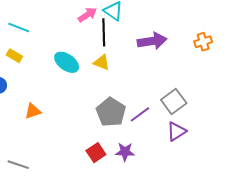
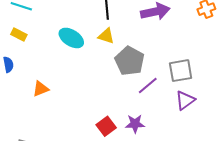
gray square: (174, 101) -> (181, 71), turned 30
gray pentagon: (111, 112) -> (130, 61), moved

